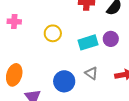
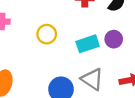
gray triangle: (91, 73) -> (92, 79), size x1.5

